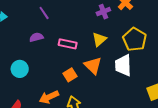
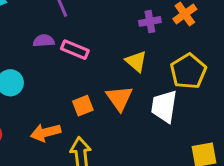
yellow triangle: (99, 39) -> (136, 61), turned -49
pink rectangle: (68, 44) -> (75, 50), moved

